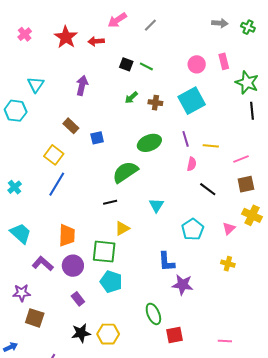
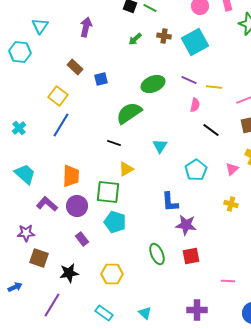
brown cross: (155, 103) -> (164, 36), moved
purple line: (186, 139) -> (189, 80), turned -49
black line: (110, 202) -> (114, 143), turned 32
black star: (81, 333) -> (69, 273), moved
red square: (175, 335) -> (191, 256), moved

